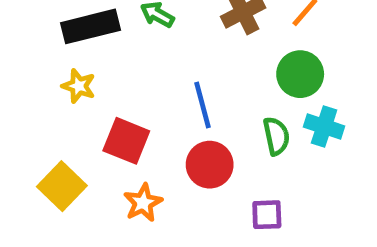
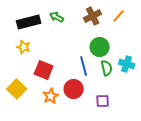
green circle: (300, 74) -> (100, 47), moved
blue line: (203, 105) -> (84, 66), moved
red circle: (210, 165) -> (74, 89), moved

